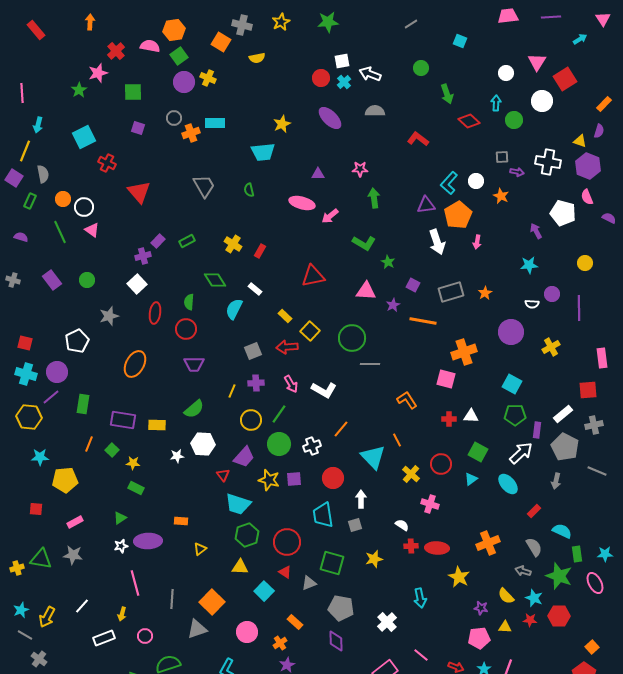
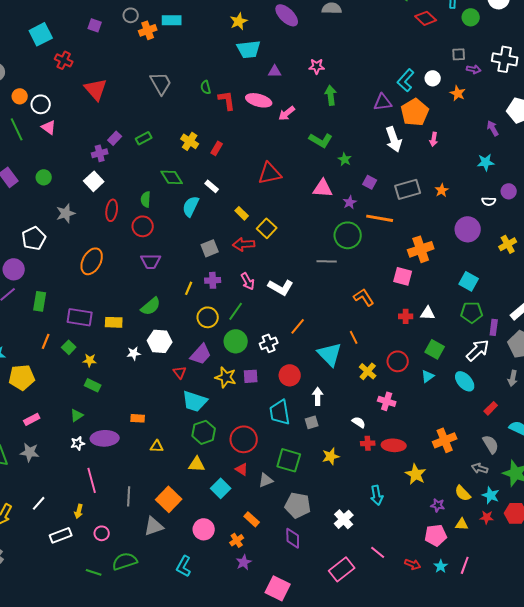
red L-shape: (418, 139) -> (227, 100), moved, turned 45
cyan trapezoid: (263, 152) -> (249, 49), moved
green circle: (352, 338) -> (348, 235), moved
yellow triangle: (200, 549) -> (157, 446), turned 40

